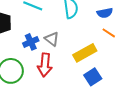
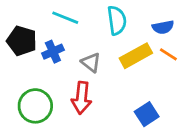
blue cross: (31, 42) -> (53, 52), moved
yellow rectangle: (85, 53) -> (136, 56), moved

